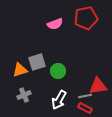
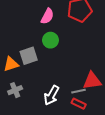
pink semicircle: (55, 24) -> (47, 16), turned -42
green circle: (58, 71) -> (50, 40), moved

